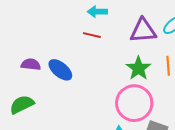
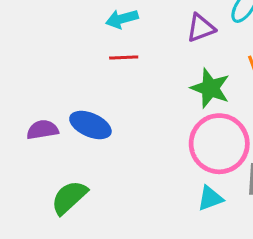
purple triangle: (143, 31) -> (201, 28), size x0.7
green semicircle: (22, 105) -> (69, 197), moved

